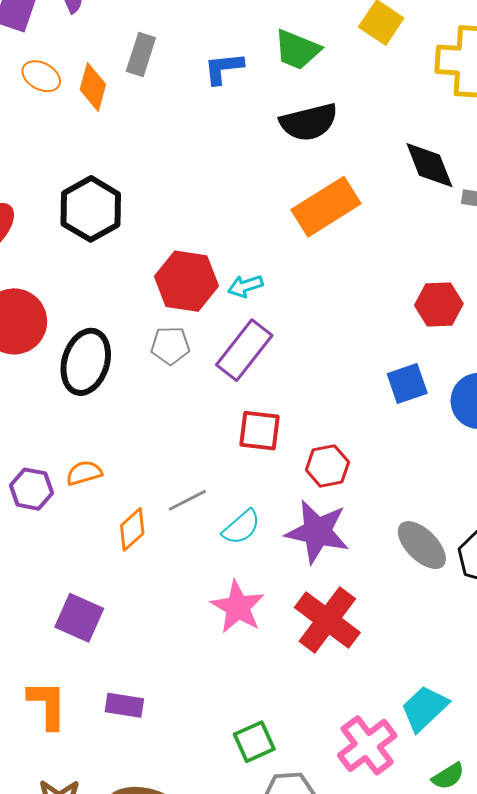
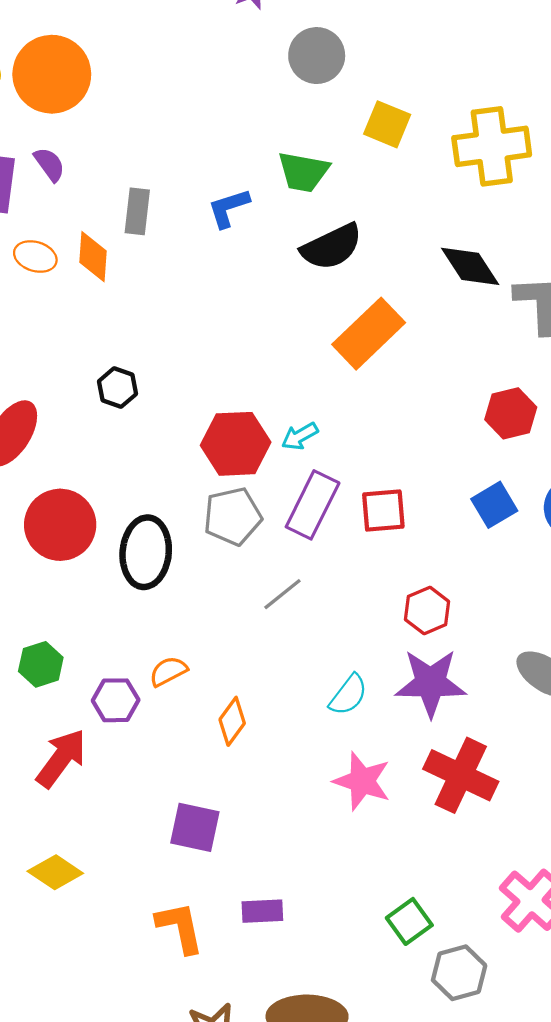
black hexagon: (91, 209) -> (118, 388), size x0.6
gray pentagon: (170, 346) -> (233, 516), size x1.4
red square: (260, 431) -> (383, 510), moved
gray line: (187, 500) -> (282, 594), moved

